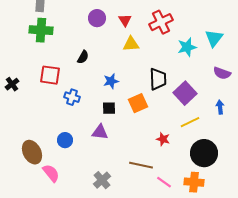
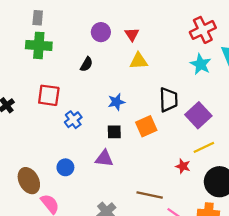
red cross: (161, 22) -> (203, 30), moved
cyan star: (187, 47) -> (201, 64), turned -30
black semicircle: (83, 57) -> (86, 64), moved
blue cross: (72, 97) -> (73, 120), turned 35
red star: (163, 139) -> (183, 166), moved

